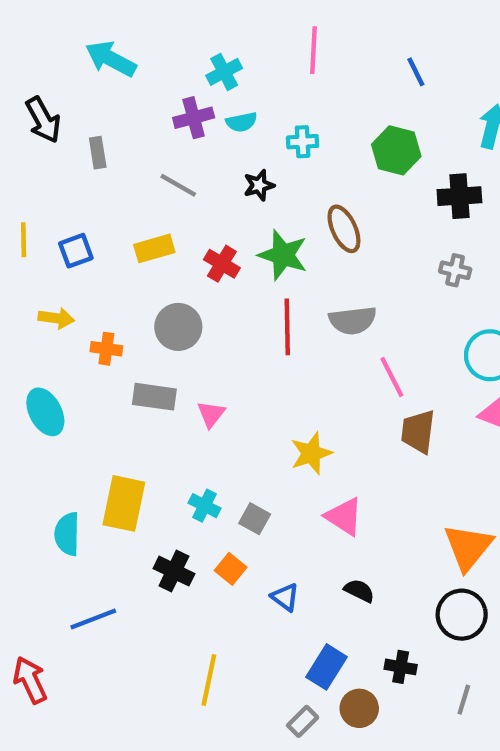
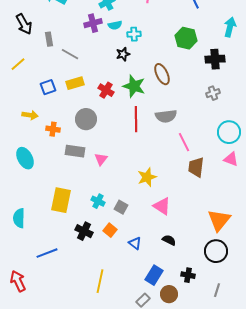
cyan cross: (303, 142) -> (134, 34), moved
gray line: (178, 185) -> (70, 54), moved
yellow line: (24, 240) -> (18, 64), moved, turned 49
blue square: (76, 251) -> (48, 87), moved
gray cross: (455, 270) -> (213, 93), turned -32
cyan semicircle: (67, 534) -> (19, 218), moved

